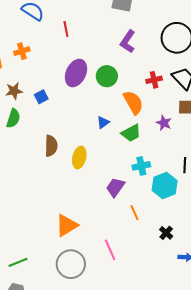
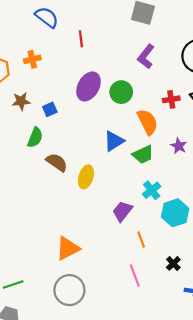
green semicircle: (13, 118) -> (35, 137), moved
blue triangle: (103, 122) -> (114, 141), size x1.5
brown semicircle: (51, 146) -> (57, 162), turned -60
cyan cross: (141, 166) -> (152, 190), turned -30
pink line: (110, 250) -> (135, 276), moved

